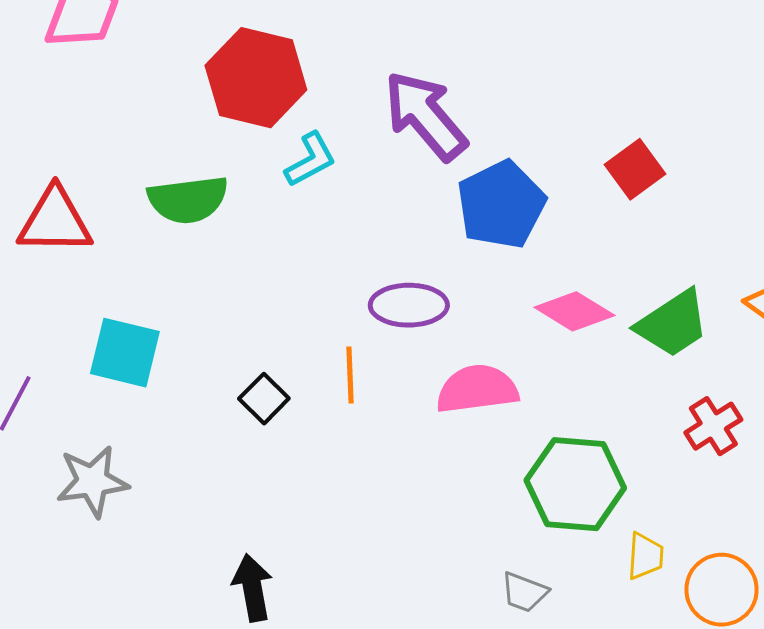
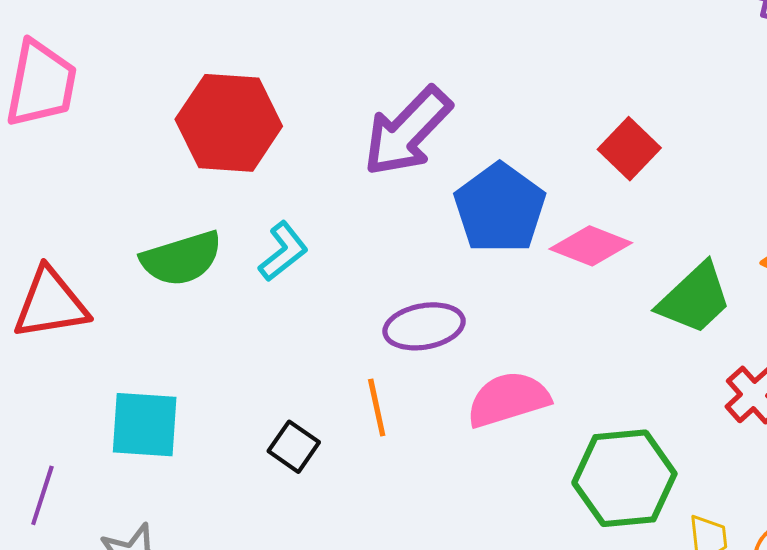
purple arrow: (425, 116) -> (407, 131), turned -86
cyan L-shape: (310, 160) -> (283, 252), moved
pink diamond: (574, 311) -> (591, 246), moved

